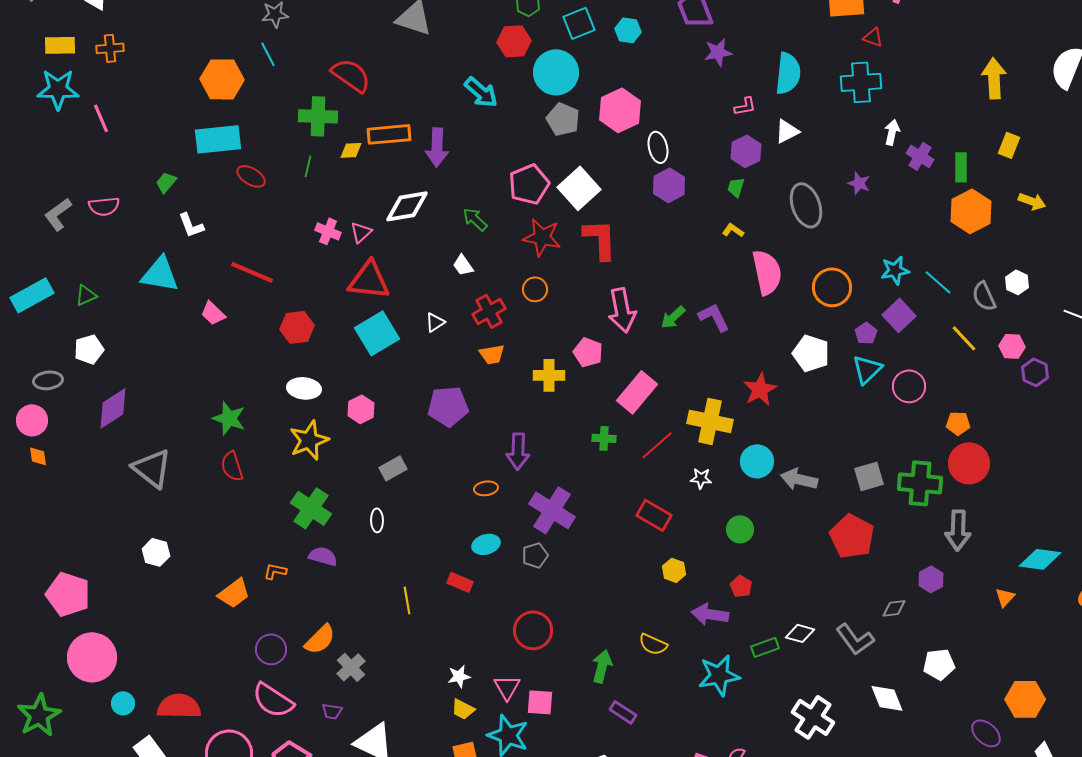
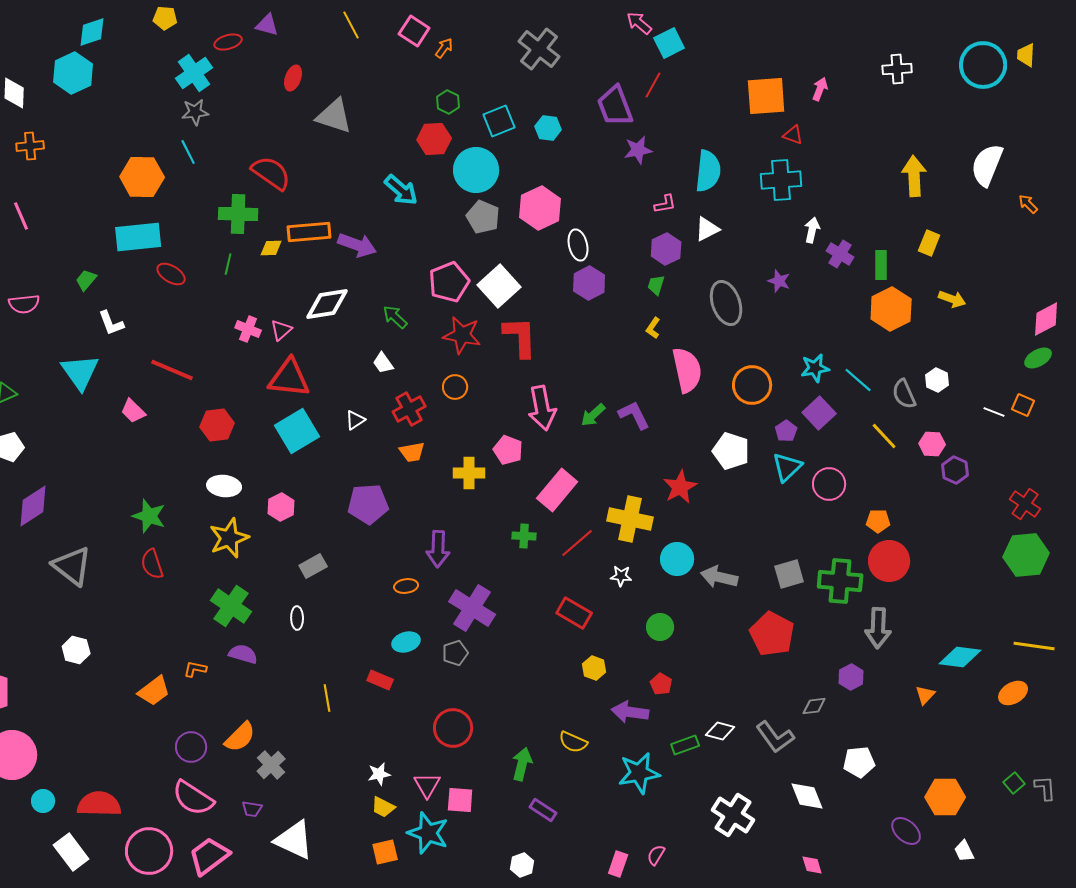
purple arrow: (437, 147) -> (357, 245), turned -72
yellow L-shape: (733, 230) -> (653, 328), turned -90
cyan triangle: (160, 274) -> (80, 372), turned 45

